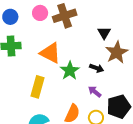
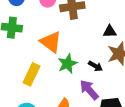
black triangle: (104, 33) -> (110, 31), turned 48
purple arrow: (95, 92) -> (89, 90), size x1.5

